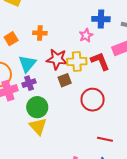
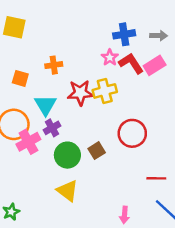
orange square: (11, 39) -> (20, 78), turned -32
red L-shape: (100, 61) -> (131, 63), moved
brown square: (65, 80) -> (97, 151), moved
yellow triangle: (38, 126) -> (67, 191), moved

